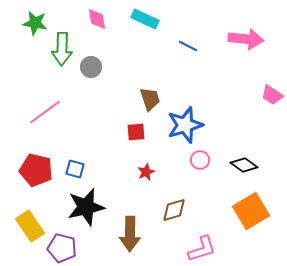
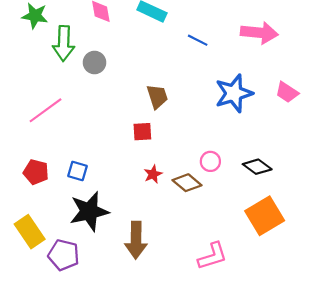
blue star: (185, 125) -> (234, 93), moved
red pentagon: (36, 170) -> (36, 172), size x0.7
brown diamond: (174, 210) -> (187, 183), moved, turned 56

